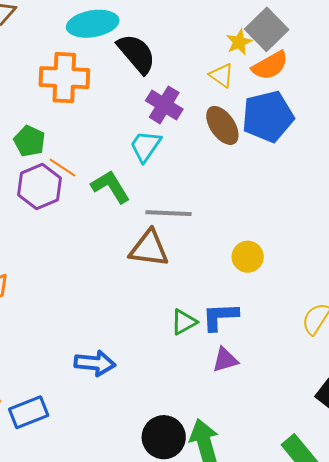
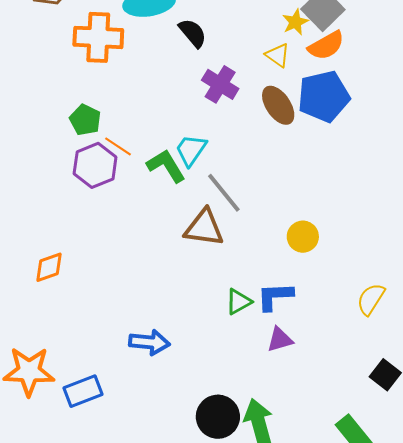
black semicircle: (136, 54) -> (193, 33), size x0.7
orange cross: (64, 78) -> (98, 37), moved
cyan trapezoid: (145, 146) -> (191, 150), moved
gray line: (168, 213) -> (224, 193), turned 48

